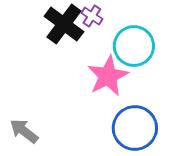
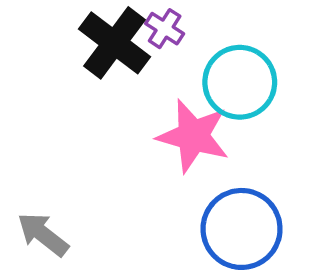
pink star: (108, 76) -> (193, 136), turned -30

